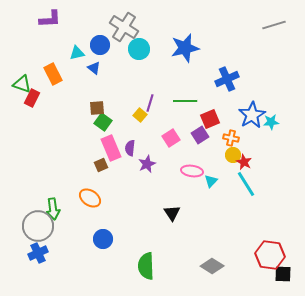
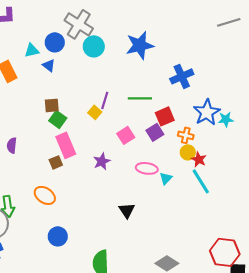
purple semicircle: (130, 148) -> (12, 145), moved

